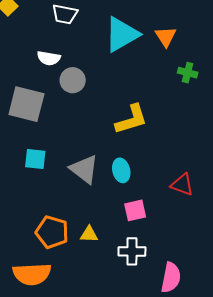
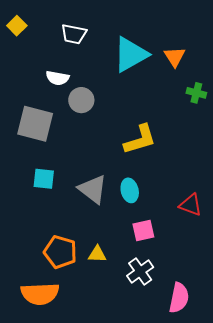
white cross: (132, 251) -> (140, 271), turned -36

